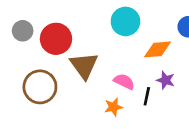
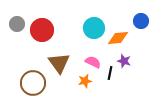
cyan circle: (125, 21) -> (94, 28), moved
brown triangle: (84, 66) -> (59, 63), moved
brown circle: (40, 87) -> (33, 83), moved

